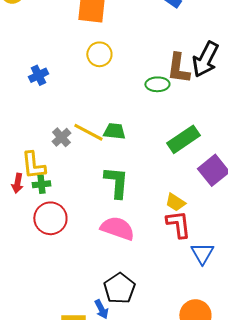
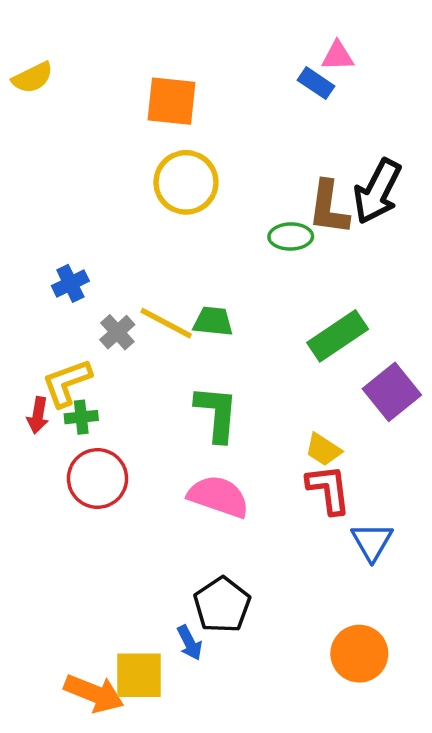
yellow circle: (99, 54) -> (186, 182), size x1.4
blue cross: (38, 75) -> (70, 283), moved
yellow L-shape: (33, 165) -> (67, 383), turned 76

